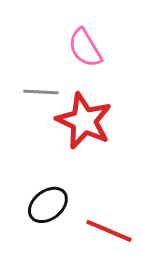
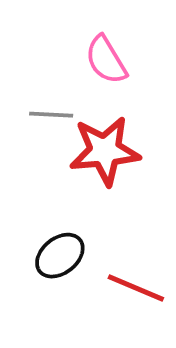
red star: (84, 121) -> (105, 151), turned -30

